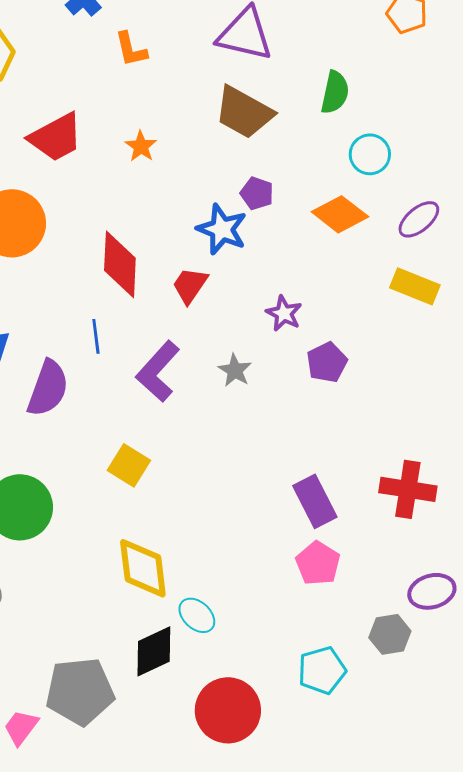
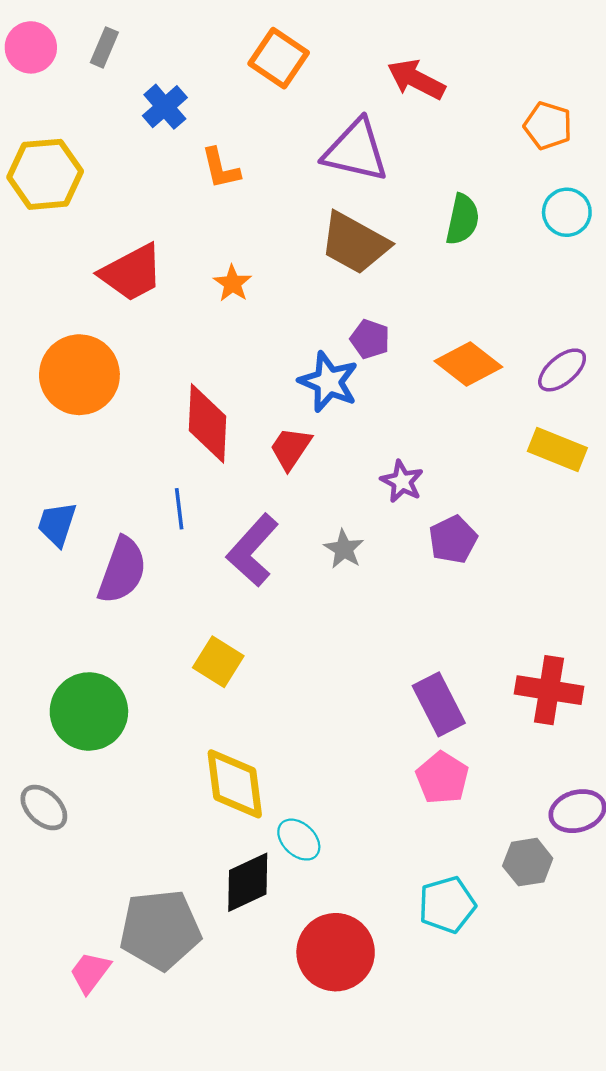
cyan circle: (370, 154) -> (567, 212), moved

